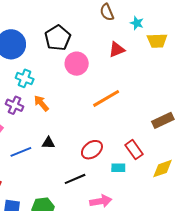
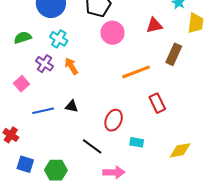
yellow trapezoid: (157, 41) -> (196, 23), turned -90
brown rectangle: (163, 120) -> (174, 54), moved, turned -50
red ellipse: (92, 150) -> (114, 120), turned -40
red rectangle: (134, 150) -> (157, 103), moved
black line: (75, 179) -> (92, 146), turned 50

